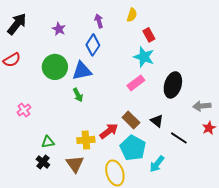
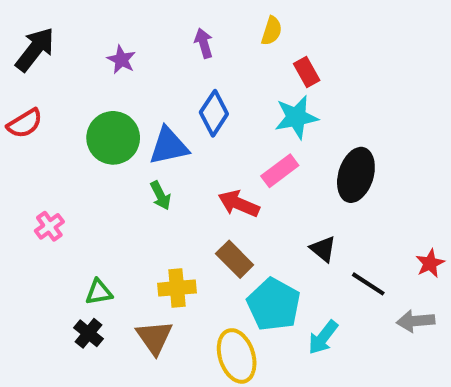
blue diamond: (93, 45) -> (214, 113), moved
cyan star: (144, 57) -> (296, 117), turned -30
gray arrow: (202, 106) -> (416, 321), moved
brown rectangle: (131, 120) -> (235, 259), moved
red arrow: (109, 131) -> (239, 204), moved, turned -120

